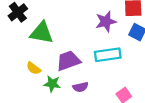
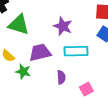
purple star: (106, 22) -> (63, 26), moved, turned 30
purple semicircle: (80, 87) -> (61, 77), moved, turned -88

